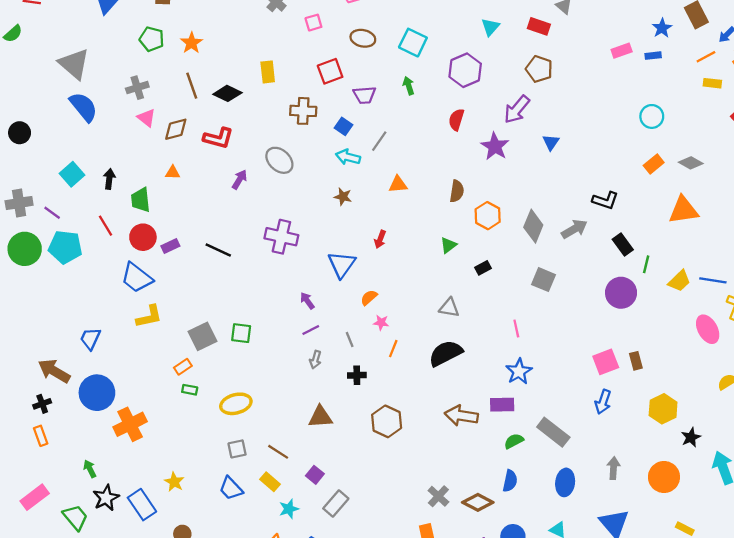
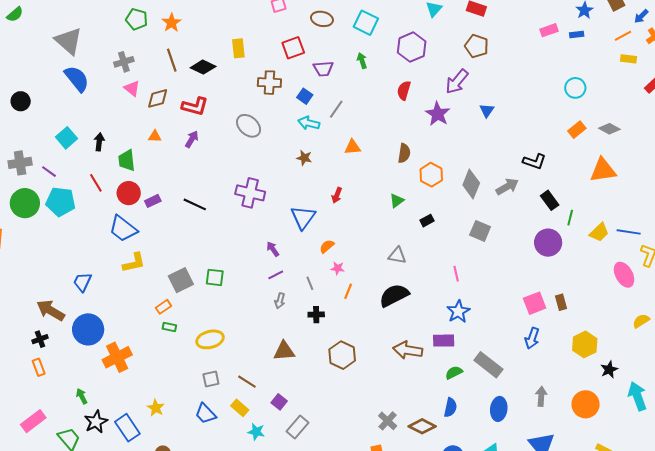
purple arrow: (240, 179) -> (192, 139), moved
cyan star: (289, 509) -> (256, 432), turned 30

